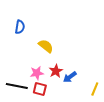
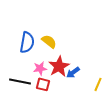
blue semicircle: (20, 27) -> (27, 42), moved, size x1.5
red star: (56, 71) -> (59, 66), size x1.5

